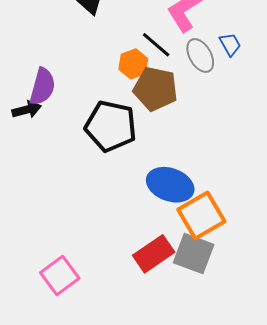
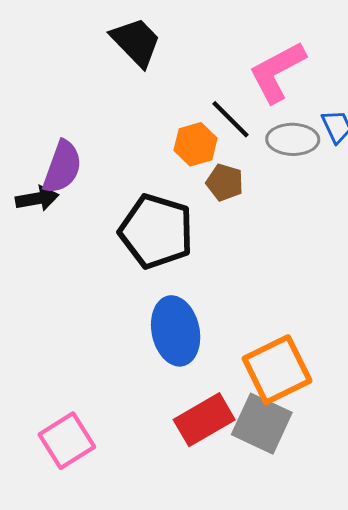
gray ellipse: (200, 55) -> (293, 139), turned -64
brown pentagon: (155, 89) -> (225, 182), size x0.6
blue ellipse: (170, 185) -> (176, 331), moved, turned 54

